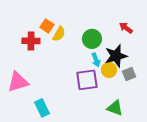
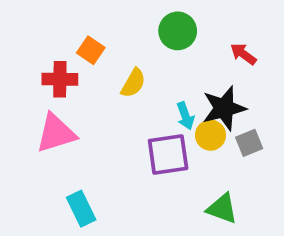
yellow semicircle: (59, 34) -> (133, 83), moved
green circle: (92, 39) -> (178, 31), moved
pink triangle: (18, 82) -> (56, 133), moved

